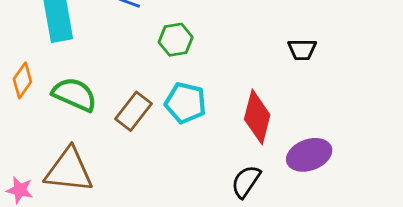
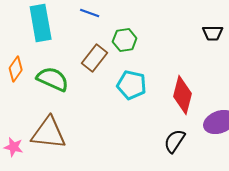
black trapezoid: (302, 49) -> (213, 33), moved
brown rectangle: (133, 111) -> (95, 58), moved

